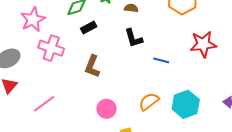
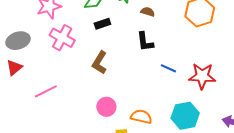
red star: (203, 44) -> (202, 76), moved
orange semicircle: (149, 102) -> (141, 117), moved, turned 40

